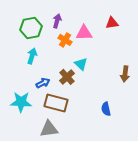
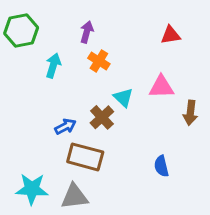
green hexagon: (31, 28) -> (21, 30), moved
pink triangle: (84, 33) -> (161, 87), moved
cyan arrow: (32, 56) -> (53, 66), moved
cyan star: (21, 102) -> (32, 189), moved

